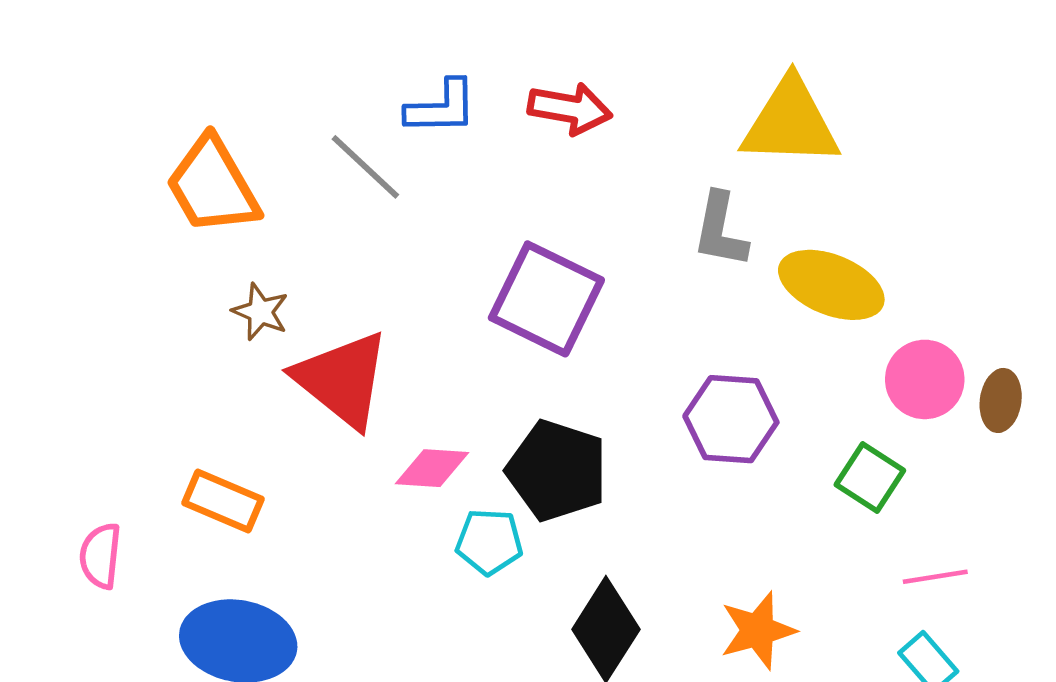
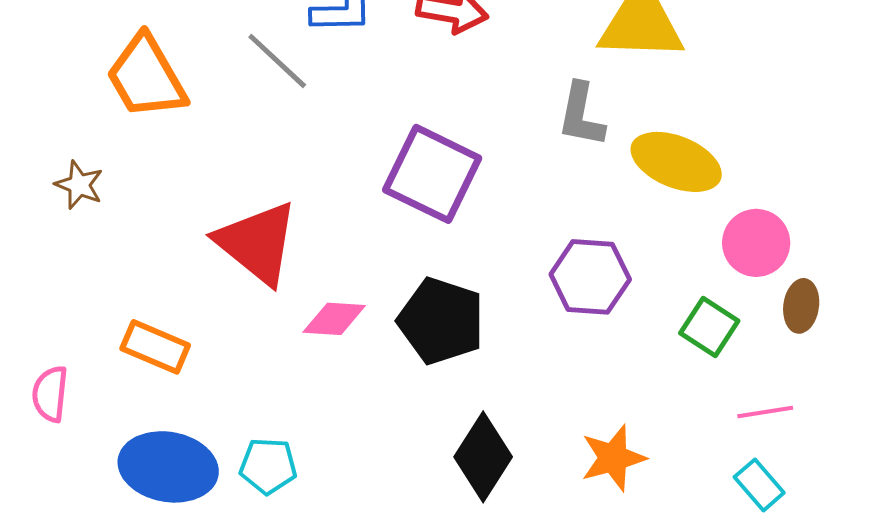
brown star: (260, 312) -> (79, 185), moved
brown ellipse: (1001, 400) -> (801, 306), moved
cyan pentagon: (489, 542) -> (268, 466), moved

